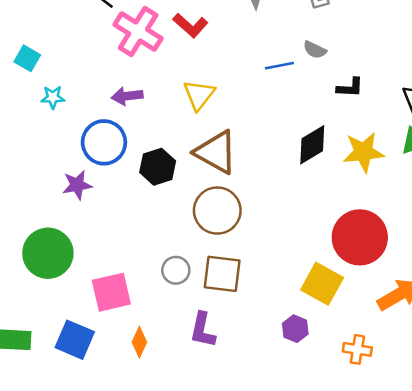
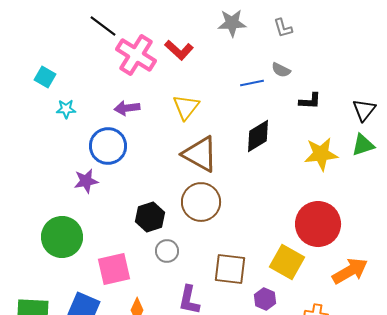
black diamond: (312, 145) -> (258, 136), moved
black hexagon: (158, 167) -> (150, 217), moved
brown square: (222, 274) -> (230, 269), moved

